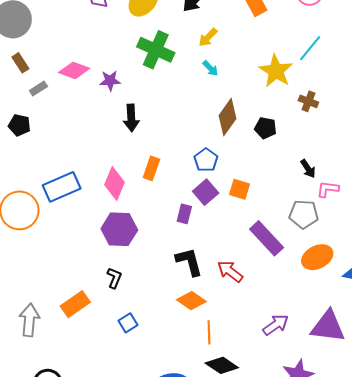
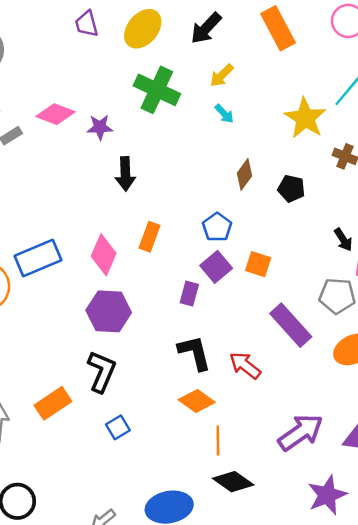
brown diamond: (227, 117) -> (245, 174), size x0.7
black L-shape: (114, 278) -> (102, 371), size x1.6
purple arrow: (276, 325) -> (301, 432), size x1.4

